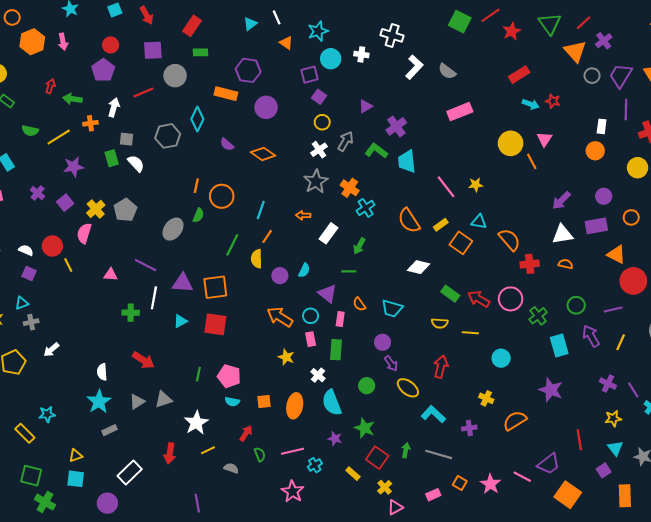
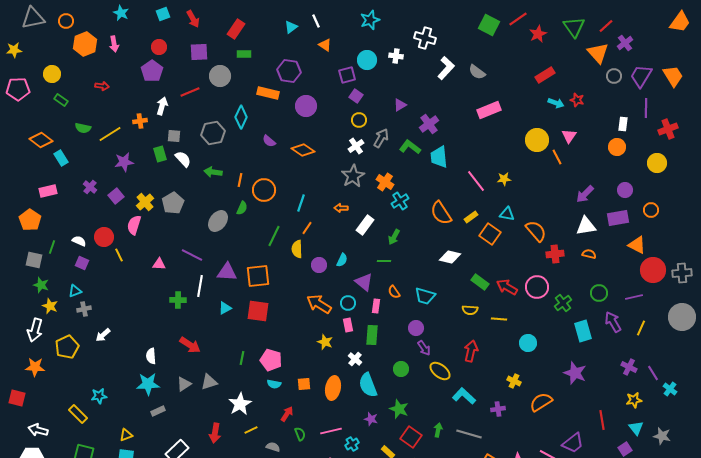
cyan star: (318, 31) -> (370, 20), moved
red arrow: (50, 86) -> (102, 86), turned 80
green arrow: (72, 99) -> (213, 172), moved
cyan star: (99, 402) -> (148, 384), turned 30

